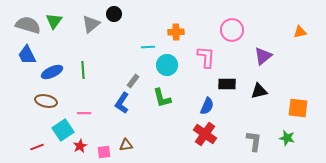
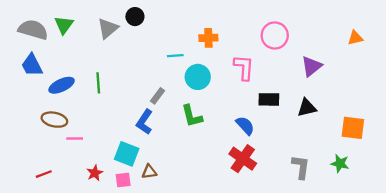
blue semicircle: (207, 106) -> (245, 126), turned -66
pink line: (84, 113) -> (75, 139), moved
cyan square: (63, 130) -> (127, 154), moved, turned -35

